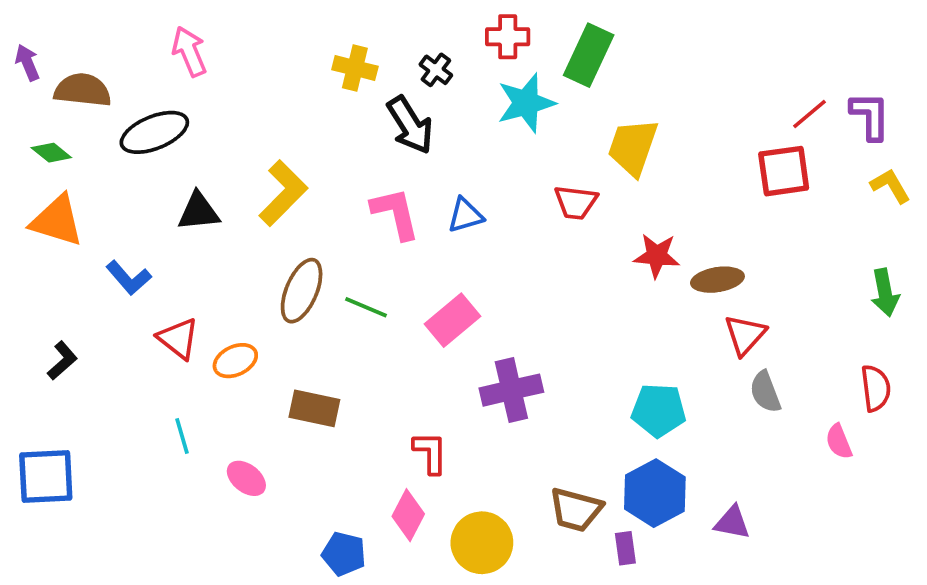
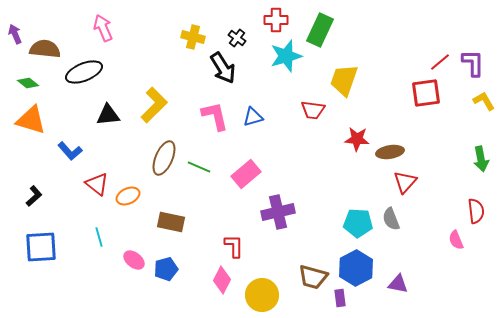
gray semicircle: (765, 392) -> (391, 219), moved
blue square: (46, 477) -> (41, 247), moved
blue pentagon: (344, 554) -> (166, 269), moved, turned -30

